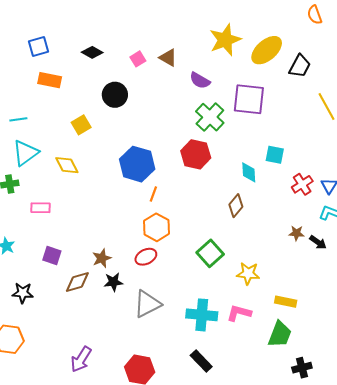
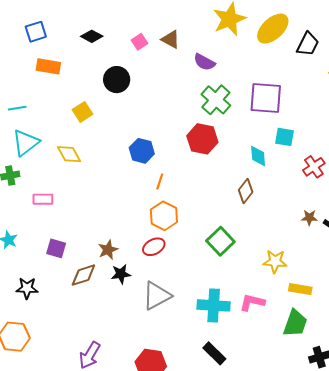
purple square: (249, 99) -> (266, 98), moved
blue hexagon: (137, 164) -> (142, 151), size x0.7
yellow star: (248, 273) -> (275, 261), moved

